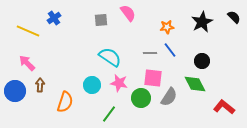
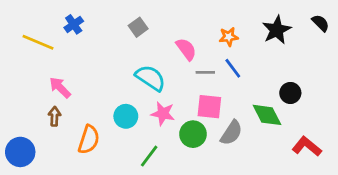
pink semicircle: (128, 13) -> (186, 49), moved
gray square: (101, 20) -> (138, 27), turned -32
black circle: (202, 61) -> (290, 93), moved
pink arrow: (27, 63) -> (60, 88), moved
blue circle: (15, 91) -> (20, 152), moved

